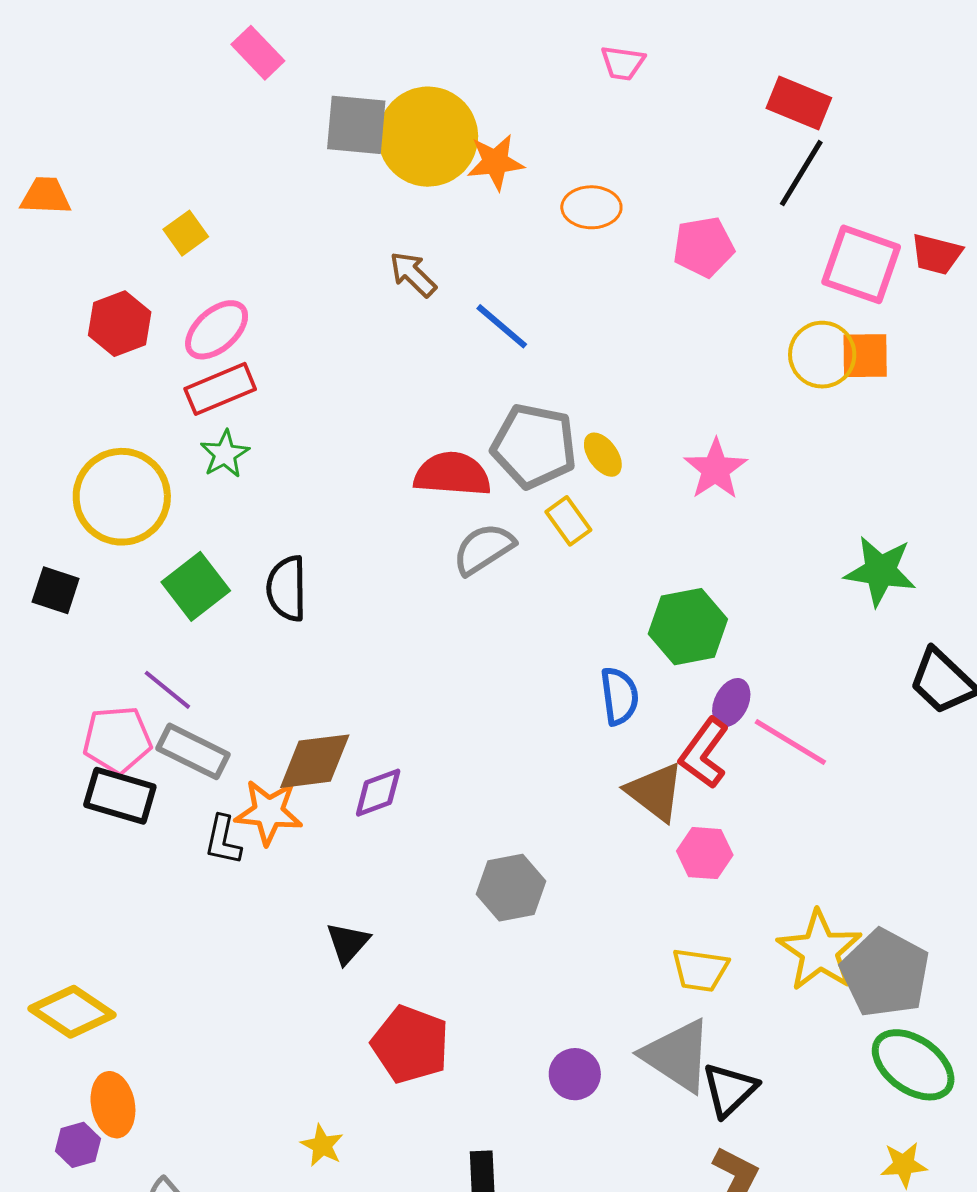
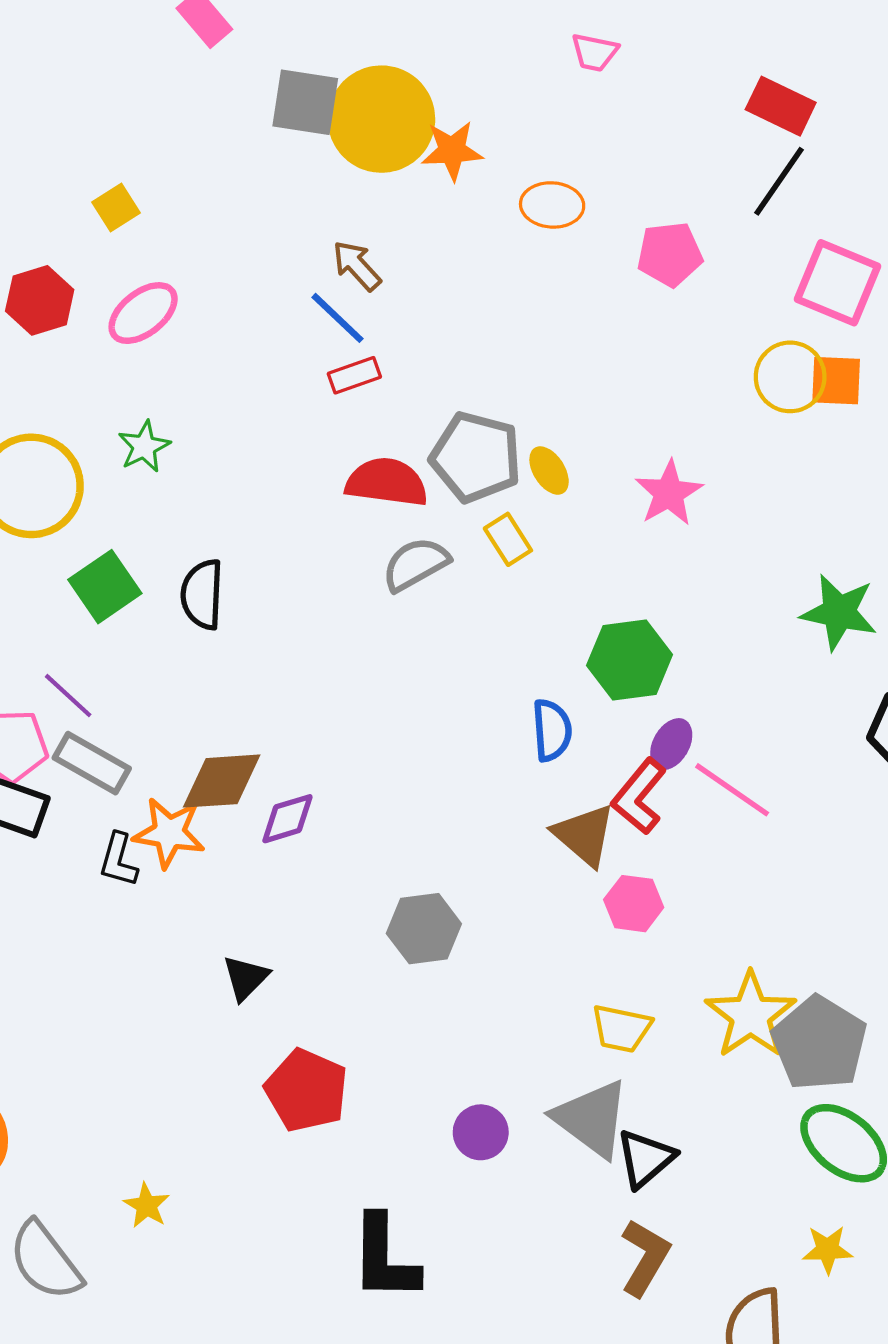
blue line: (502, 326) -> (337, 318), moved
red rectangle: (220, 389) -> (354, 375), moved, size x0.7
yellow star: (322, 1145) -> (147, 1206), moved

